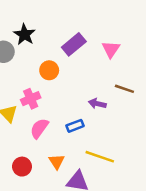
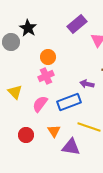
purple rectangle: (74, 44) -> (77, 24), moved
pink cross: (31, 99) -> (46, 76), moved
blue rectangle: (75, 126) -> (69, 102), size x1.6

